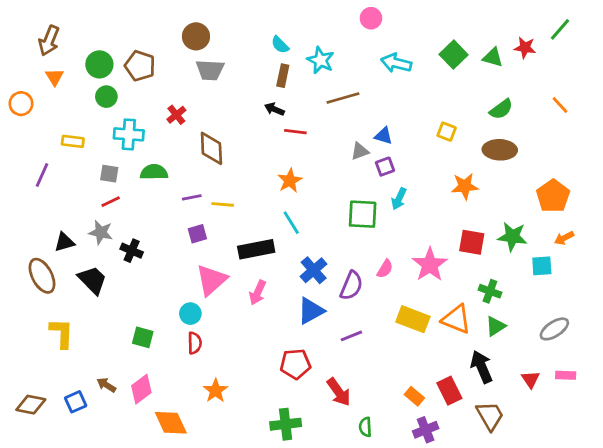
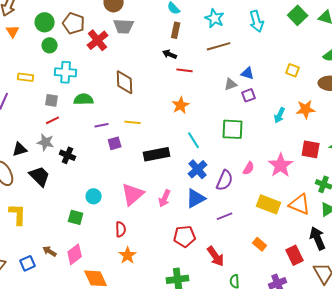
cyan star: (321, 60) -> (215, 18), moved
cyan arrow: (396, 63) -> (257, 21), turned -120
red cross: (176, 115) -> (98, 40), moved, size x1.5
purple line: (192, 197) -> (102, 125), moved
cyan arrow: (399, 199) -> (280, 115), moved
cyan line: (291, 223) -> (194, 140), moved
pink triangle: (211, 280) -> (133, 194), moved
pink arrow: (258, 293) -> (165, 198), moved
cyan circle: (190, 314) -> (94, 196), moved
red semicircle: (195, 343) -> (121, 229), moved
orange rectangle: (414, 396) -> (260, 244), moved

